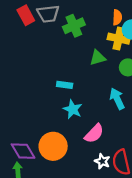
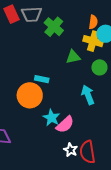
green cross: (74, 26) -> (54, 27), turned -30
cyan star: (73, 109) -> (51, 118), moved
orange circle: (53, 146) -> (30, 95), moved

